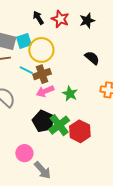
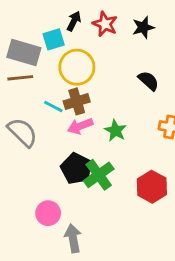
black arrow: (38, 18) -> (74, 21), turned 56
cyan square: (24, 41) -> (54, 39), moved
cyan line: (26, 70) -> (53, 106), moved
red hexagon: (80, 131) -> (152, 187), moved
gray arrow: (42, 170) -> (73, 238), turned -150

